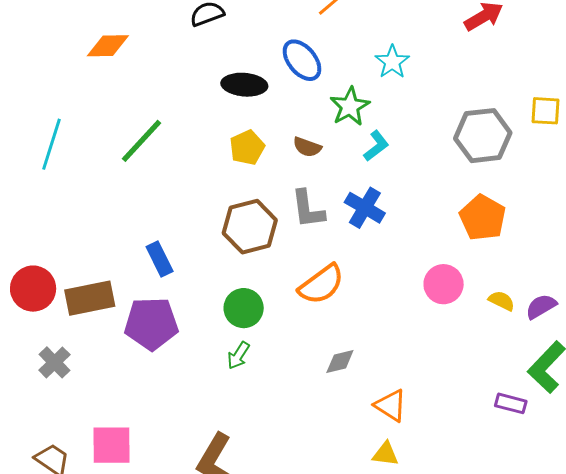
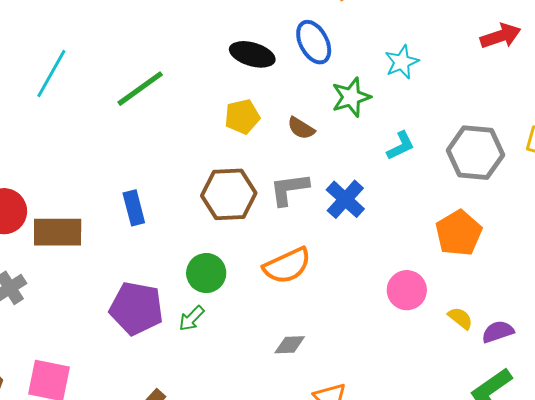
cyan L-shape: (376, 146) -> (401, 146), moved
gray L-shape: (308, 209) -> (289, 189), turned 78
purple pentagon: (151, 324) -> (136, 308), moved

